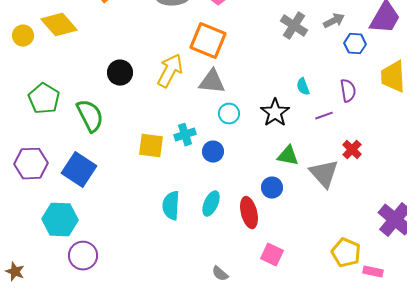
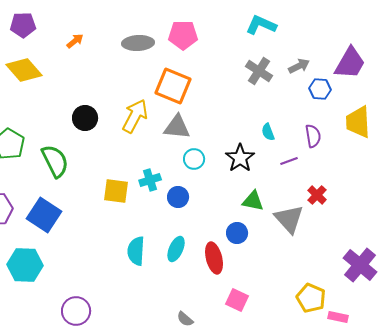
purple circle: (83, 256) -> (76, 311), moved

